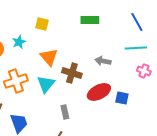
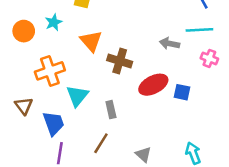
gray arrow: (103, 61) -> (170, 44), moved
cyan triangle: (46, 84) -> (77, 96), moved

